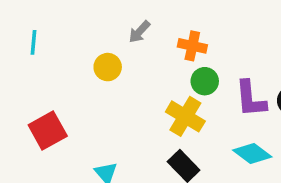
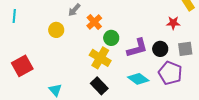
orange cross: (192, 46) -> (94, 22), moved, turned 35
purple L-shape: (251, 99) -> (137, 48), turned -100

